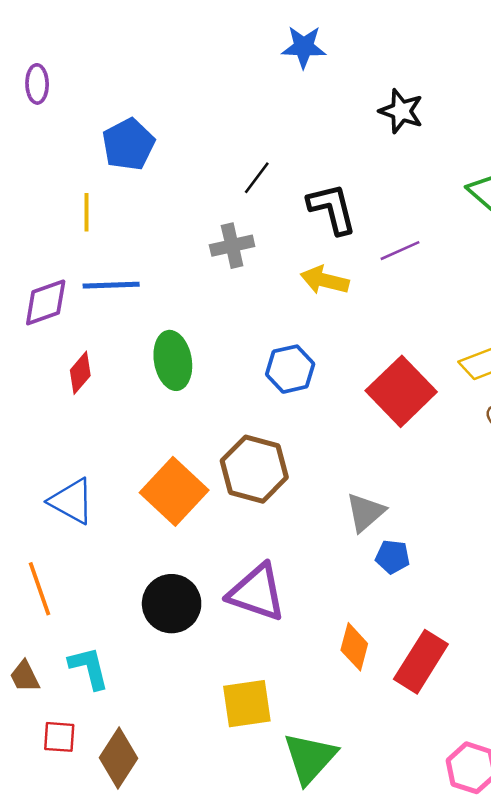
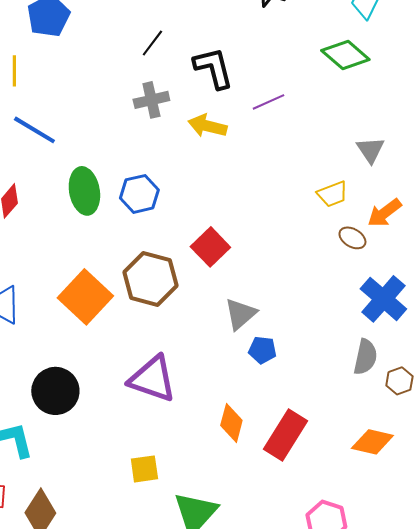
gray cross: (232, 246) -> (151, 100), moved
blue line: (111, 285) -> (34, 130), turned 33
blue hexagon: (290, 369) -> (139, 194), moved
red square: (401, 391) -> (210, 247), moved, size x0.7
black circle: (172, 604) -> (55, 391), moved
yellow square: (247, 704) -> (144, 469), size x0.7

